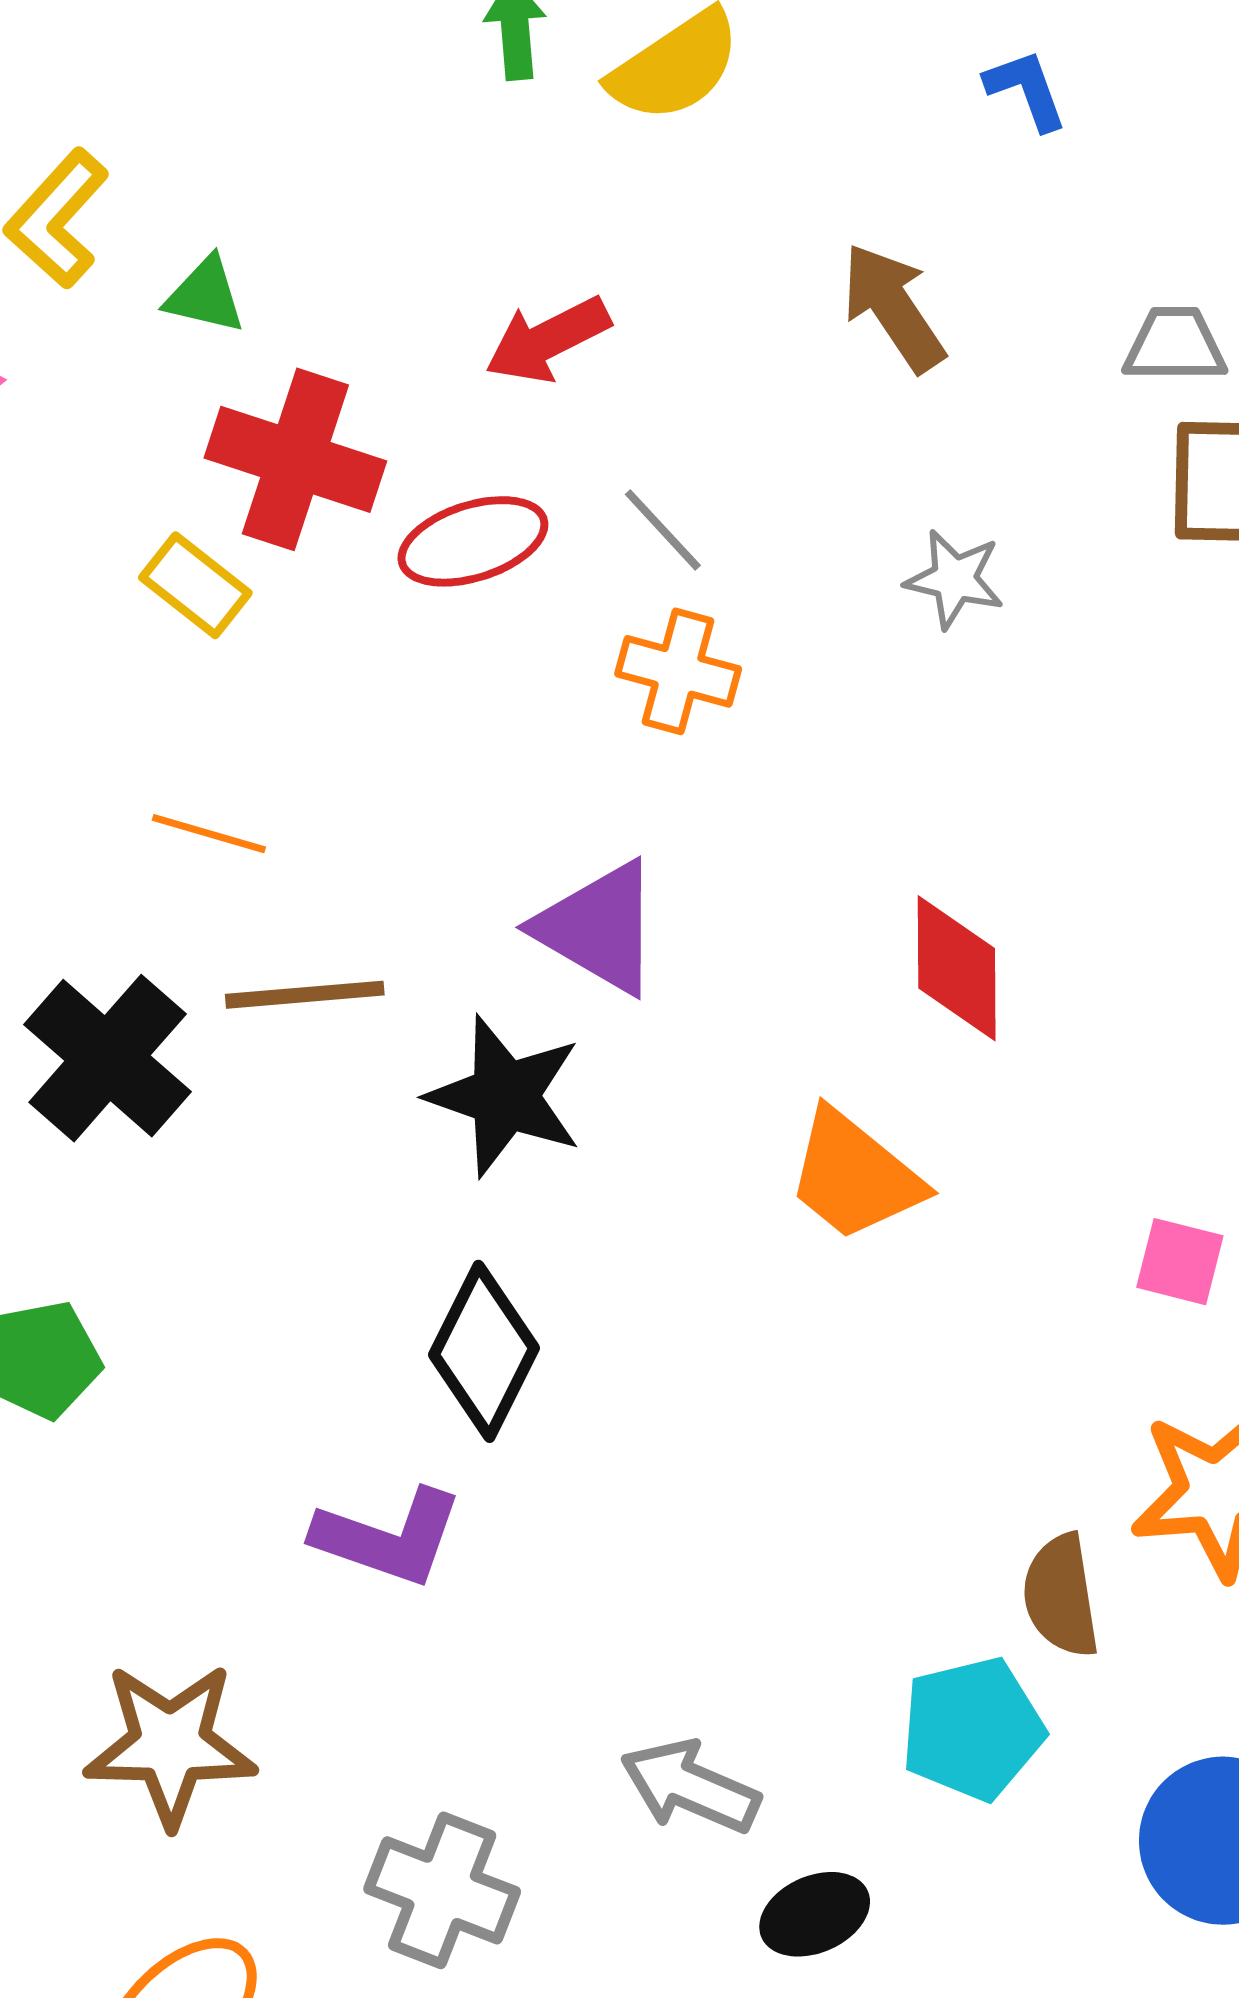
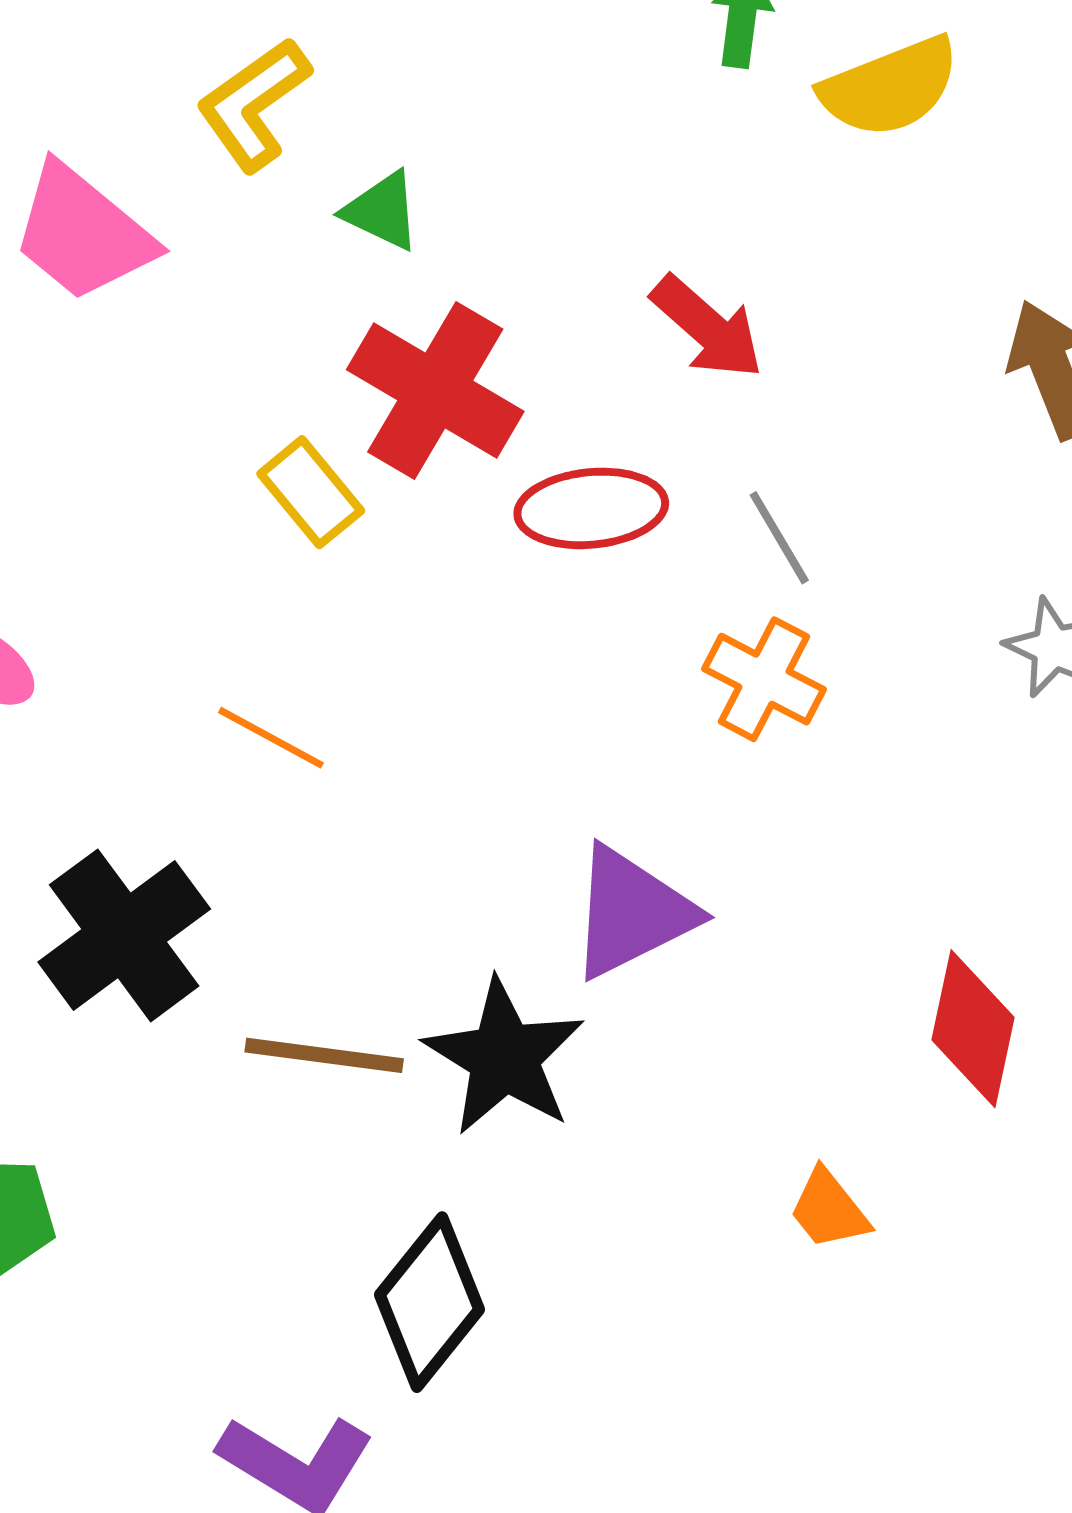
red arrow: (548, 340) -> (707, 327), turned -124
purple triangle: (599, 928) -> (632, 913), turned 51
brown line: (305, 995) -> (324, 1055), moved
orange trapezoid: (855, 1176) -> (829, 1209), size x0.6

